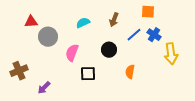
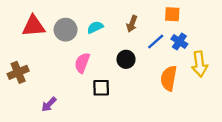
red triangle: (31, 22) -> (34, 26), size x1.5
gray circle: (48, 37) -> (66, 30), moved
brown cross: (19, 71) -> (18, 72), moved
orange semicircle: (130, 72) -> (169, 78), moved, size x1.5

